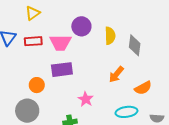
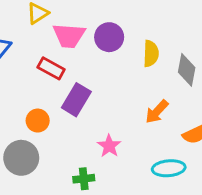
red rectangle: (33, 41) -> (51, 68), moved, turned 30
pink trapezoid: (60, 43) -> (69, 36), moved
purple rectangle: (62, 70) -> (76, 100), turned -55

